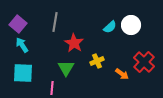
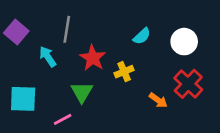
white circle: (131, 25) -> (184, 42), moved
cyan arrow: (22, 45) -> (48, 57), moved
yellow cross: (97, 61) -> (124, 72), moved
pink line: (52, 88) -> (63, 119), turned 56

